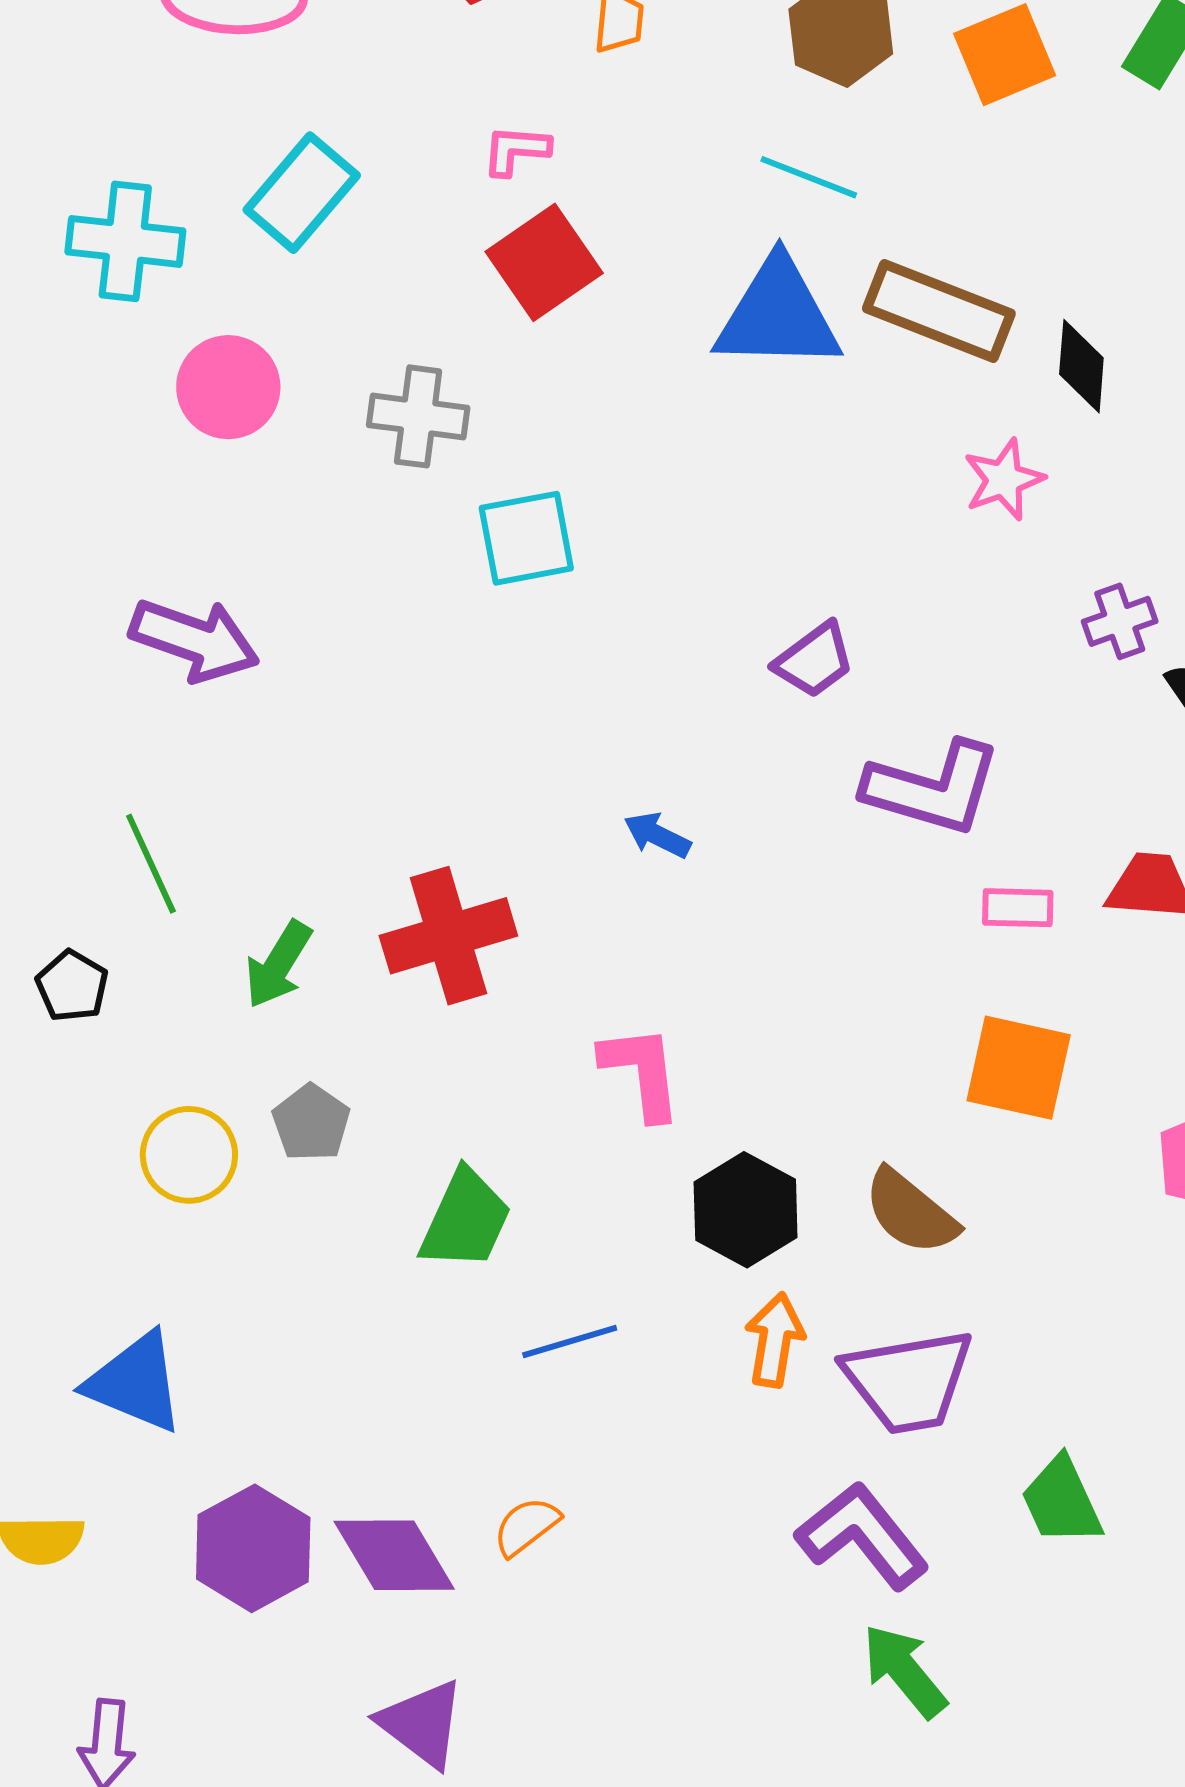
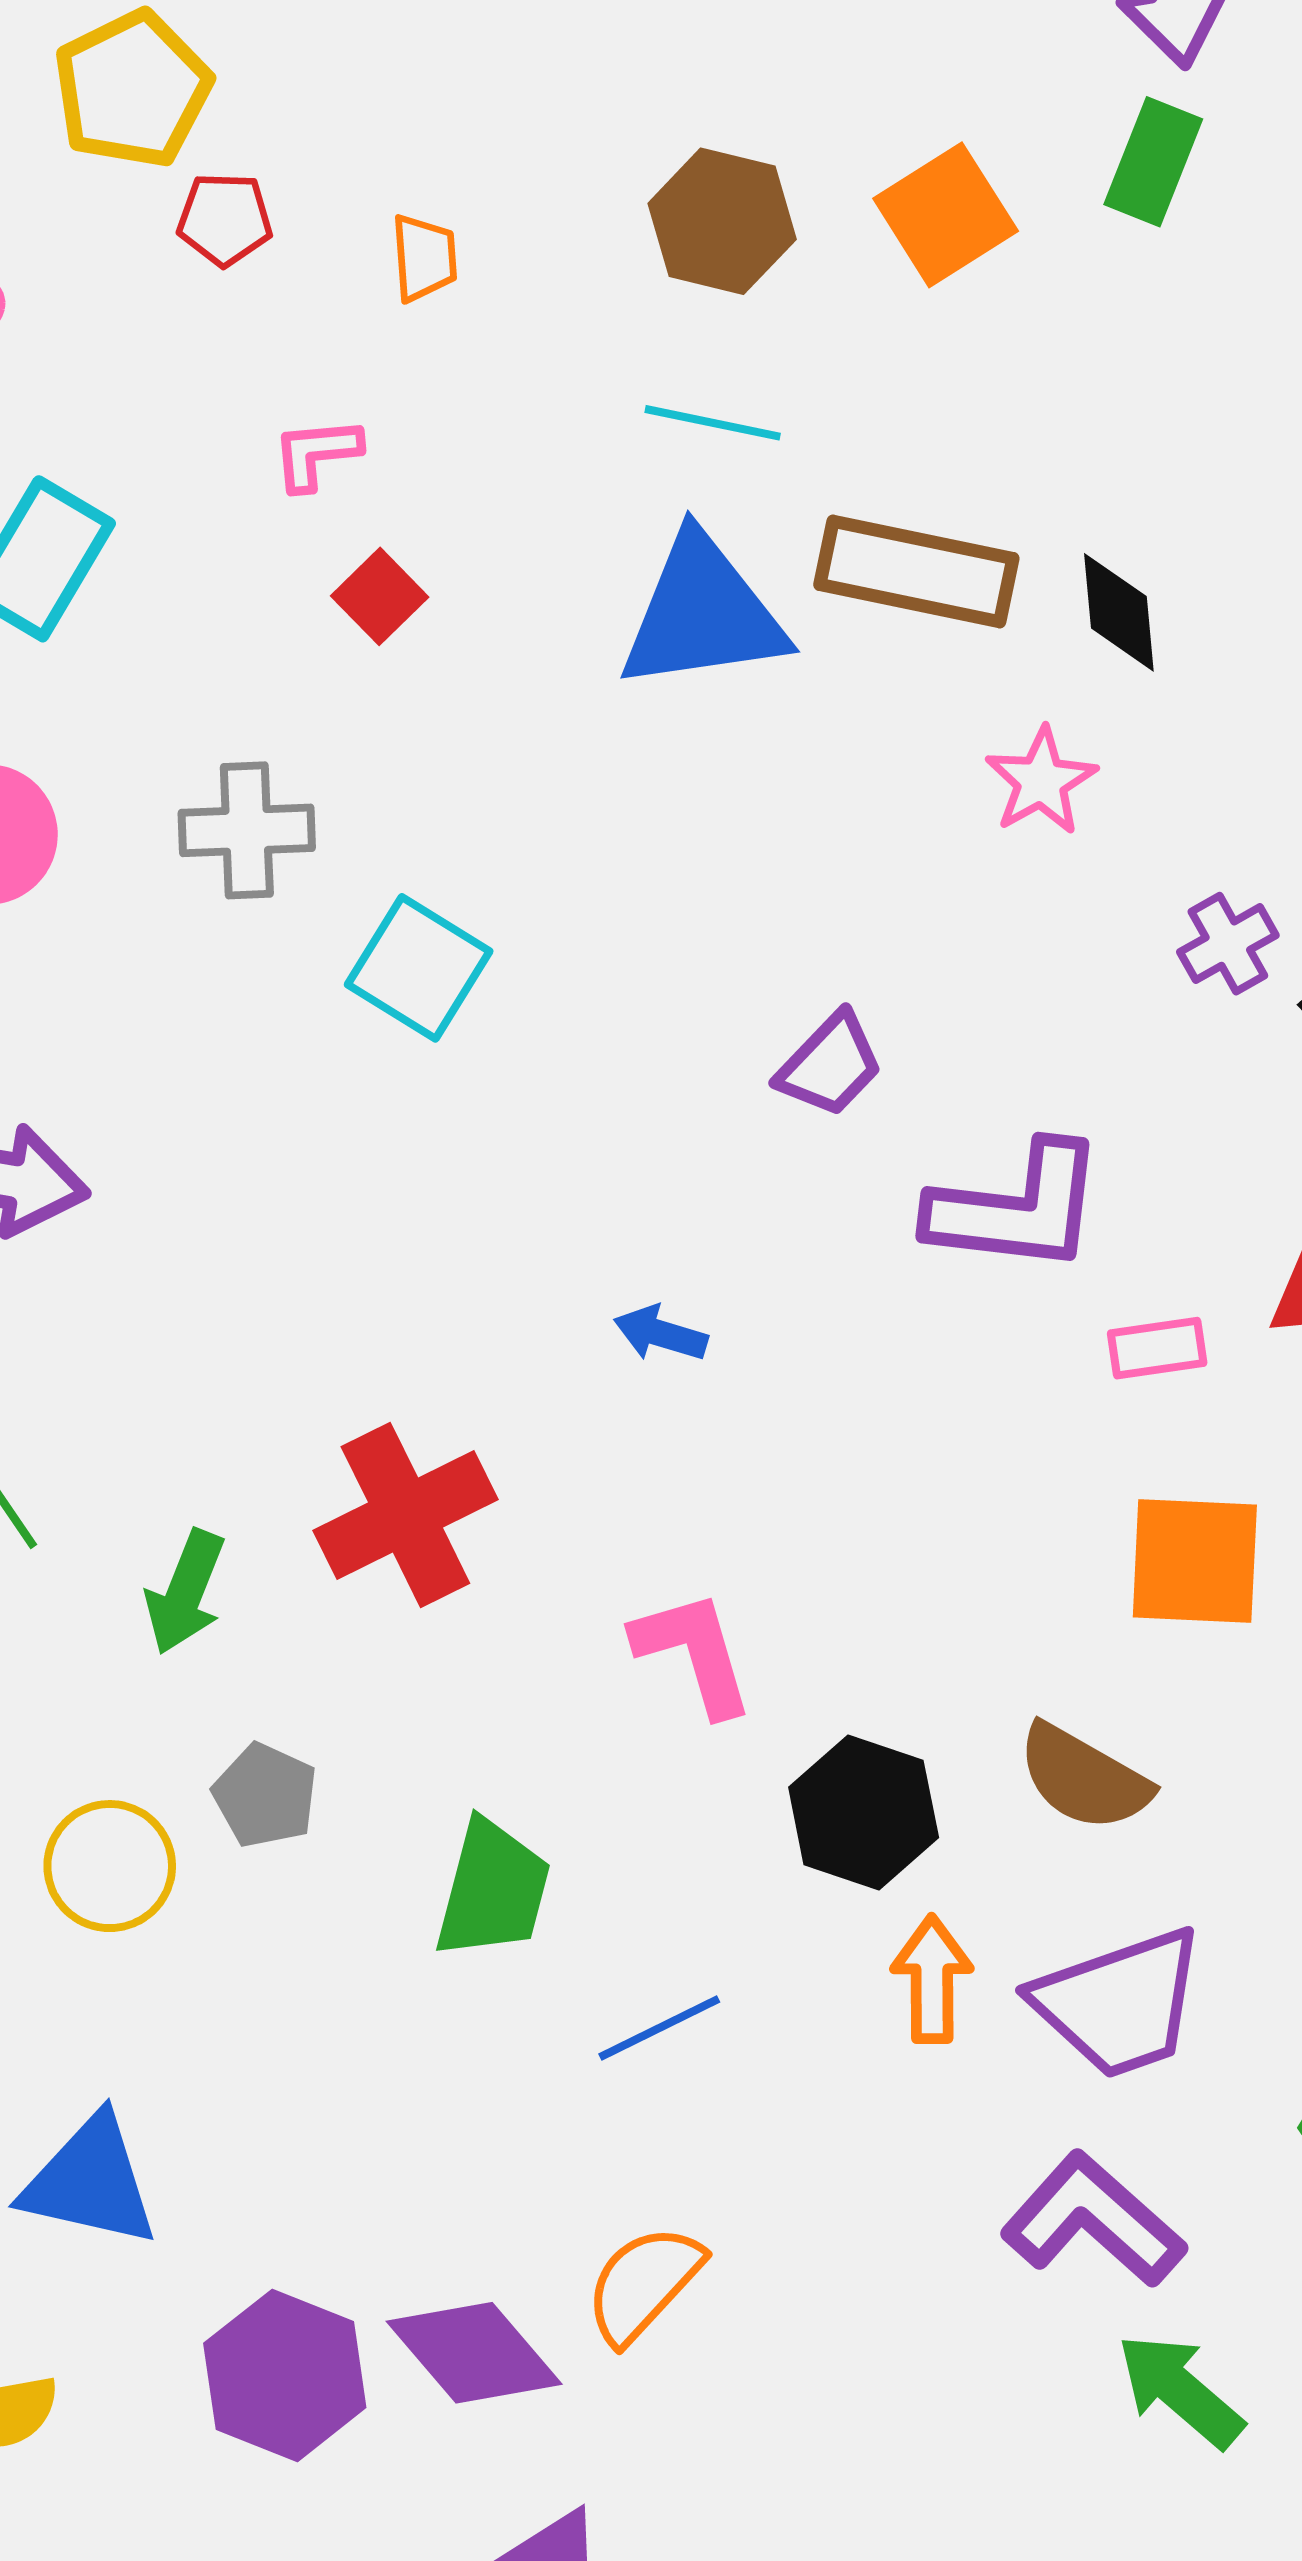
red square: (544, 262) -> (380, 596), size x0.6
cyan square: (526, 538) -> (419, 968), turned -38
orange semicircle: (526, 1526) -> (644, 2284), size x1.4

